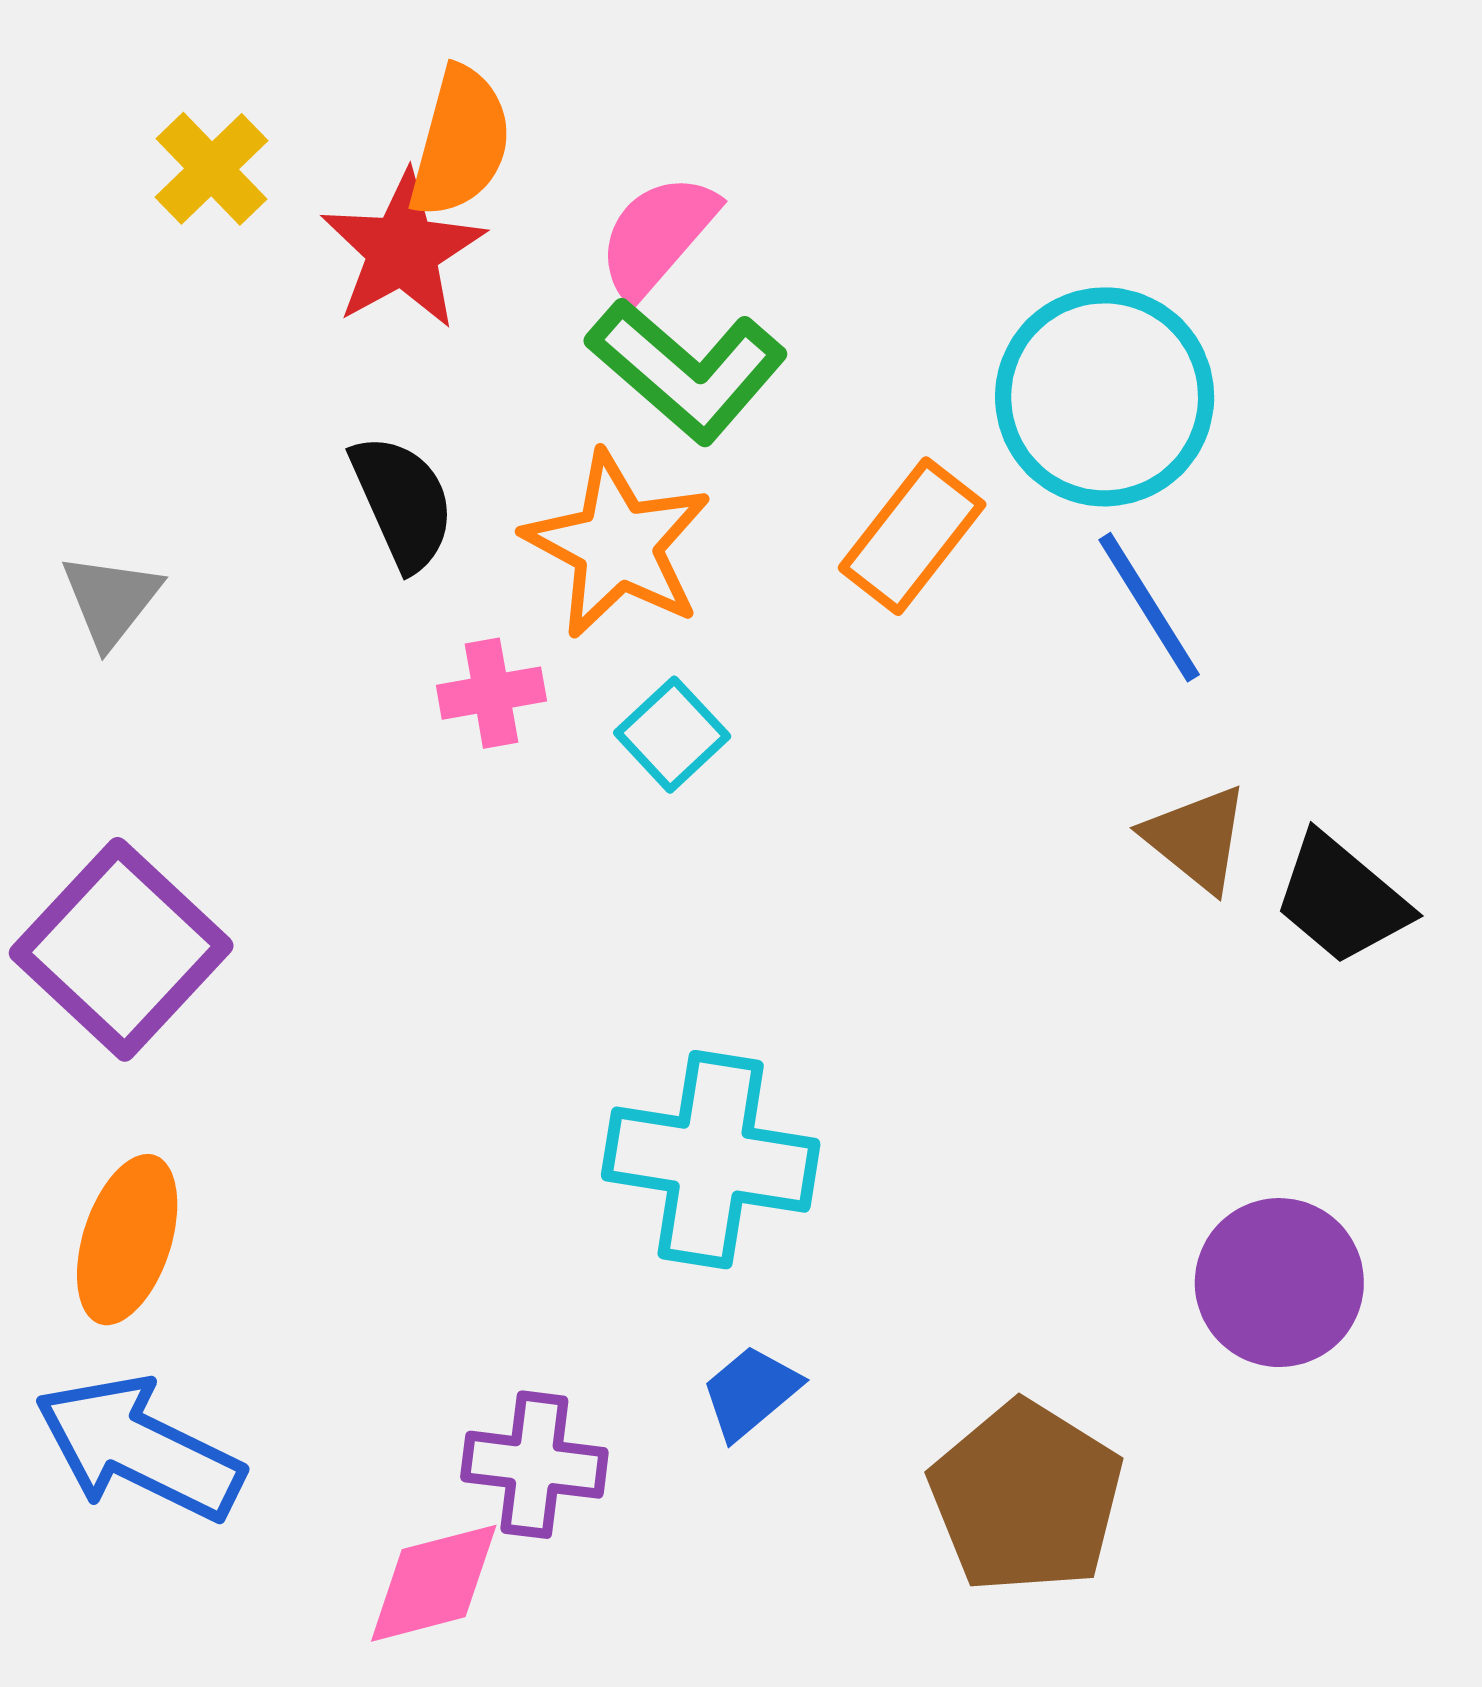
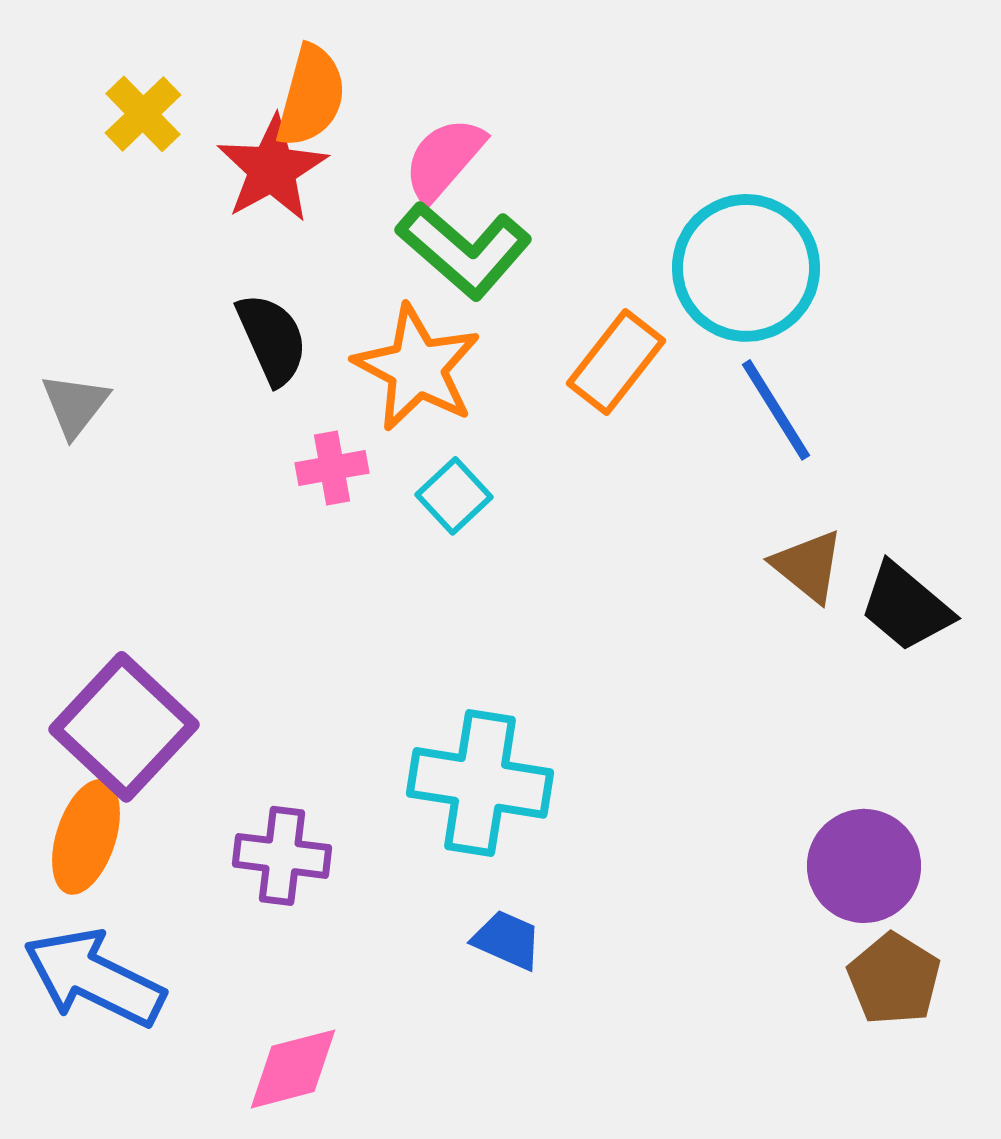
purple square: (121, 949) -> (124, 727), moved
blue trapezoid: (751, 1392) -> (507, 940), turned 64
purple cross: (534, 1465) -> (282, 856), moved
brown pentagon: (1026, 1497) -> (894, 979), moved, size x0.7

